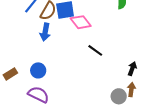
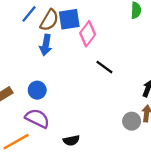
pink diamond: (81, 22) -> (88, 34), turned 75

